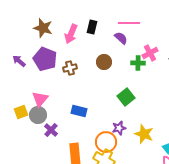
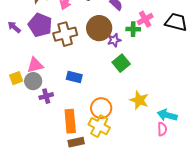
brown circle: (104, 62) -> (99, 28), size x1.6
brown cross: (70, 68) -> (65, 34), size x1.6
pink triangle: (40, 99) -> (35, 65), turned 36
purple star: (119, 128) -> (114, 40), moved
purple cross: (51, 130) -> (46, 96), turned 32

